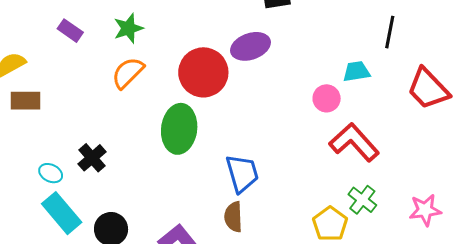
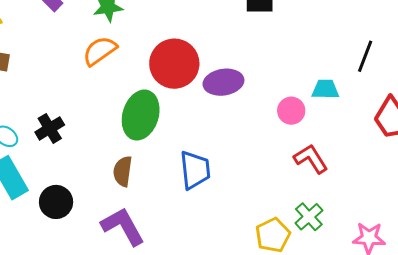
purple ellipse: (251, 46) -> (223, 82), moved
red L-shape: (354, 142) -> (311, 159), size x0.7
brown semicircle: (233, 217) -> (123, 171), moved

